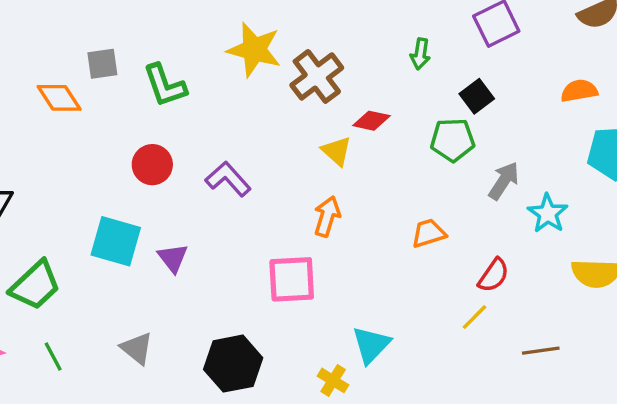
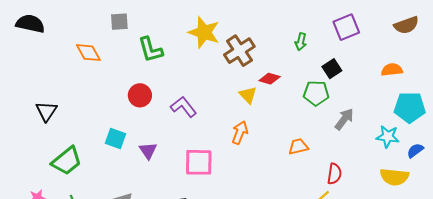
gray square: (102, 64) -> (119, 22), moved
cyan star: (548, 213) -> (388, 137), moved, turned -30
cyan square: (116, 241) -> (115, 139), size x0.7
red semicircle: (494, 275) -> (334, 174), turned -30
pink square: (292, 279) -> (199, 162), moved

